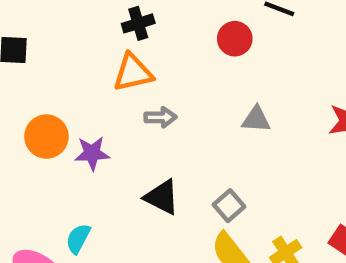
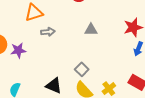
black triangle: (162, 197) -> (54, 86), moved

